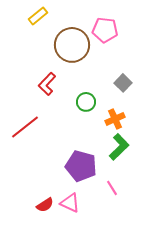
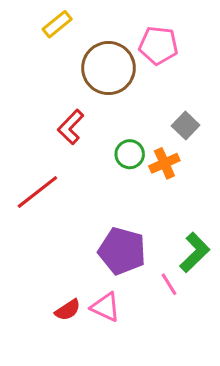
orange cross: (115, 119) -> (164, 163), moved
green L-shape: (119, 147) -> (195, 252), moved

